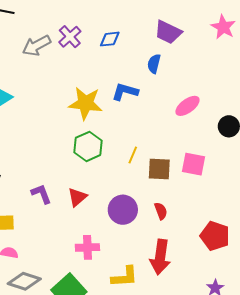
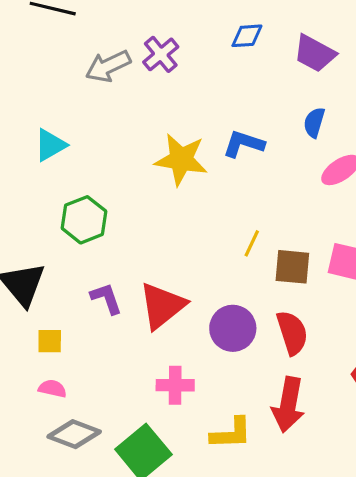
blue diamond: (110, 39) -> (247, 36), moved
blue semicircle: (154, 64) -> (314, 122), moved
green hexagon: (88, 146) -> (84, 220), moved
red triangle: (77, 197) -> (162, 306), size x1.6
red semicircle: (161, 211) -> (292, 333), size x1.6

